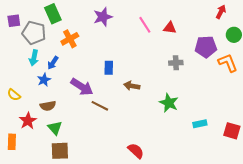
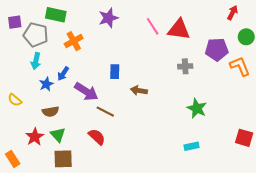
green rectangle: (53, 14) -> (56, 15), turned -54
red triangle: (170, 28) -> (179, 29), size x1.6
blue arrow: (53, 63) -> (63, 74), moved
green star: (169, 103) -> (197, 108), moved
red star: (28, 121) -> (35, 137), moved
cyan rectangle: (200, 124) -> (192, 146), moved
orange rectangle: (12, 142) -> (13, 159), moved, turned -35
red semicircle: (136, 151) -> (97, 137), moved

